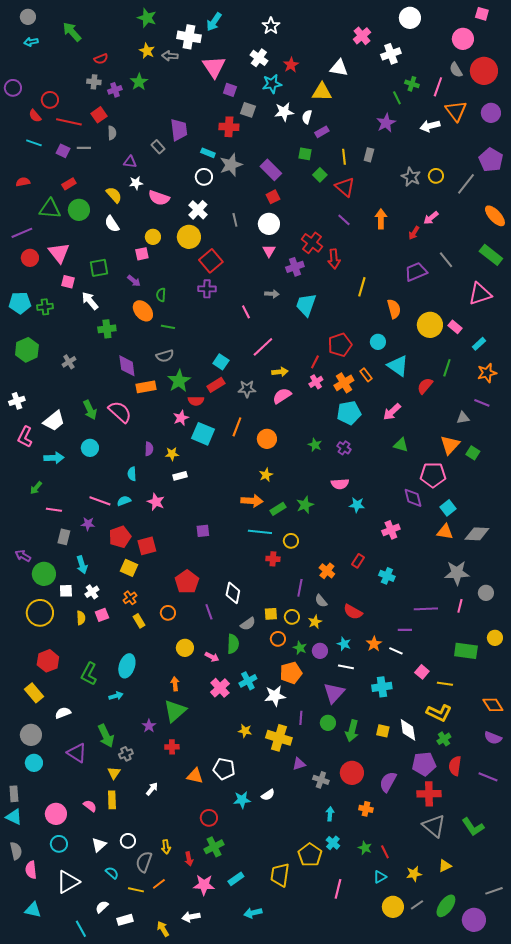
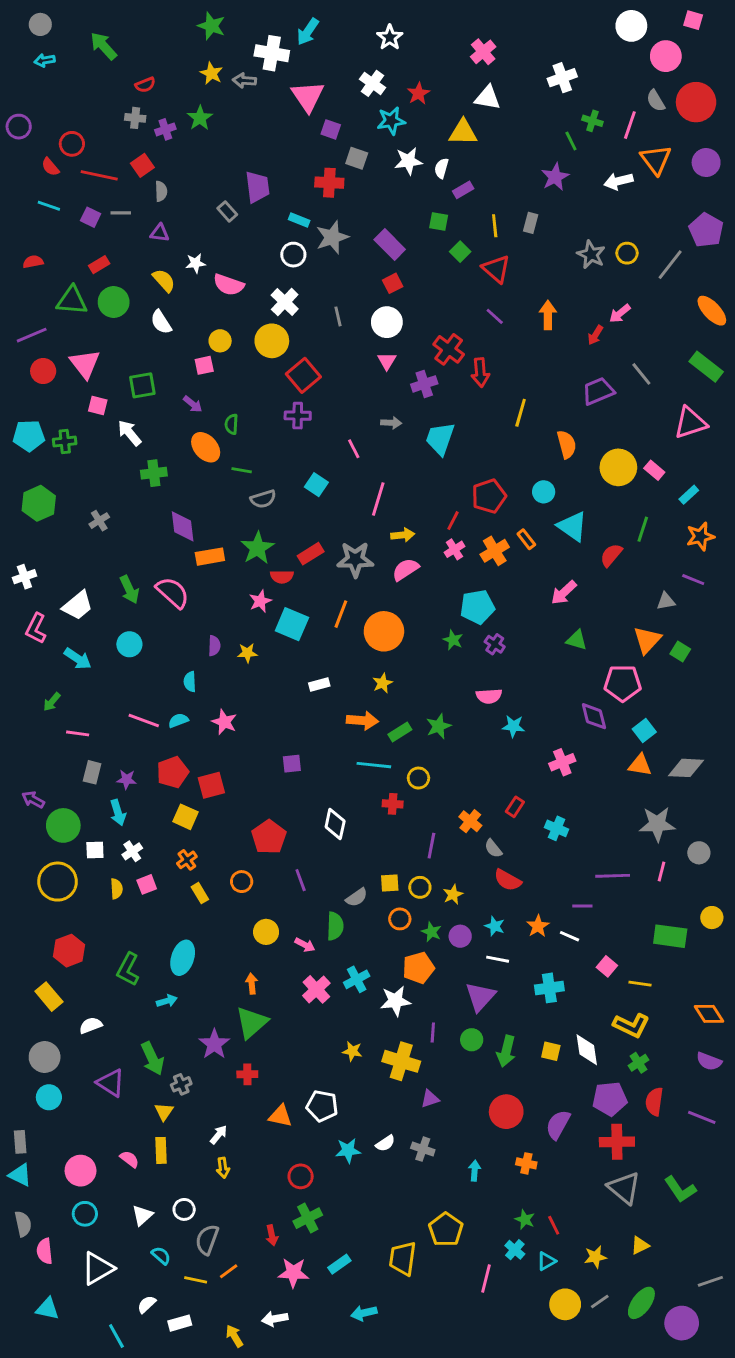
white circle: (410, 18) -> (631, 26), moved
pink cross: (362, 36) -> (483, 52), moved
purple triangle: (130, 162) -> (160, 233), moved
pink line: (263, 347) -> (378, 499), turned -30
gray semicircle: (165, 356) -> (263, 499), moved
cyan square: (221, 362) -> (316, 485), moved
gray star: (247, 389) -> (355, 559), size x1.4
cyan pentagon: (349, 413) -> (477, 607), moved
orange circle: (267, 439) -> (384, 631), size x1.4
cyan arrow: (54, 458) -> (78, 659), turned 36
white rectangle: (180, 476) -> (319, 685), moved
purple star: (88, 524) -> (127, 779), moved
white diamond: (233, 593) -> (335, 824), moved
gray semicircle: (321, 601) -> (493, 848), moved
purple star: (149, 726) -> (214, 1044), size x1.5
gray cross: (321, 780) -> (423, 1149), moved
cyan cross: (333, 843) -> (515, 1250), moved
yellow arrow: (166, 847) -> (223, 1168), moved

